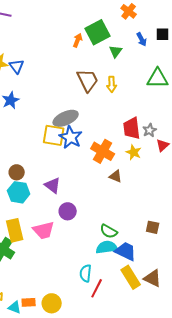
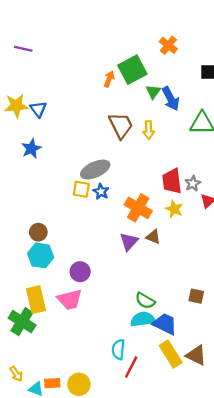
blue arrow: (142, 39) -> (171, 99), moved, size x1.5
yellow square: (54, 135) -> (81, 189), size x0.7
blue star: (71, 137) -> (101, 192), size x0.6
purple triangle: (53, 185) -> (129, 241), moved, turned 36
purple circle: (68, 211) -> (80, 272), moved

